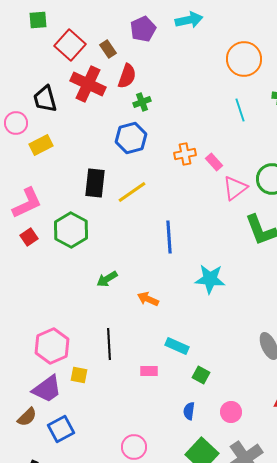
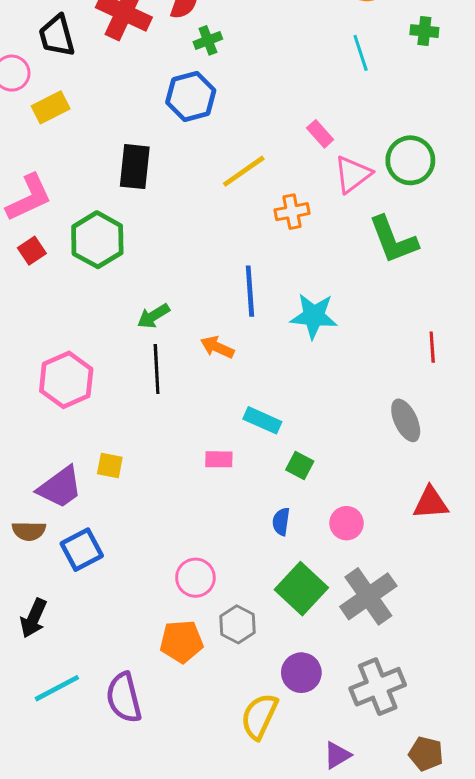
orange cross: (185, 154) -> (292, 212), moved
yellow line: (132, 192) -> (244, 171), moved
blue line: (169, 237) -> (250, 291), moved
black line: (109, 344) -> (157, 369), moved
pink hexagon: (52, 346) -> (66, 380), moved
brown semicircle: (27, 417) -> (29, 531), turned 45

